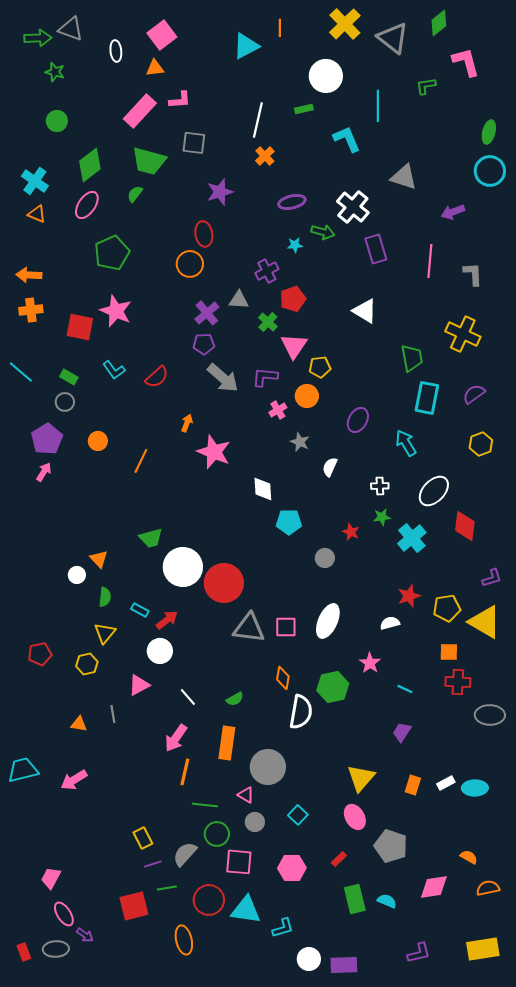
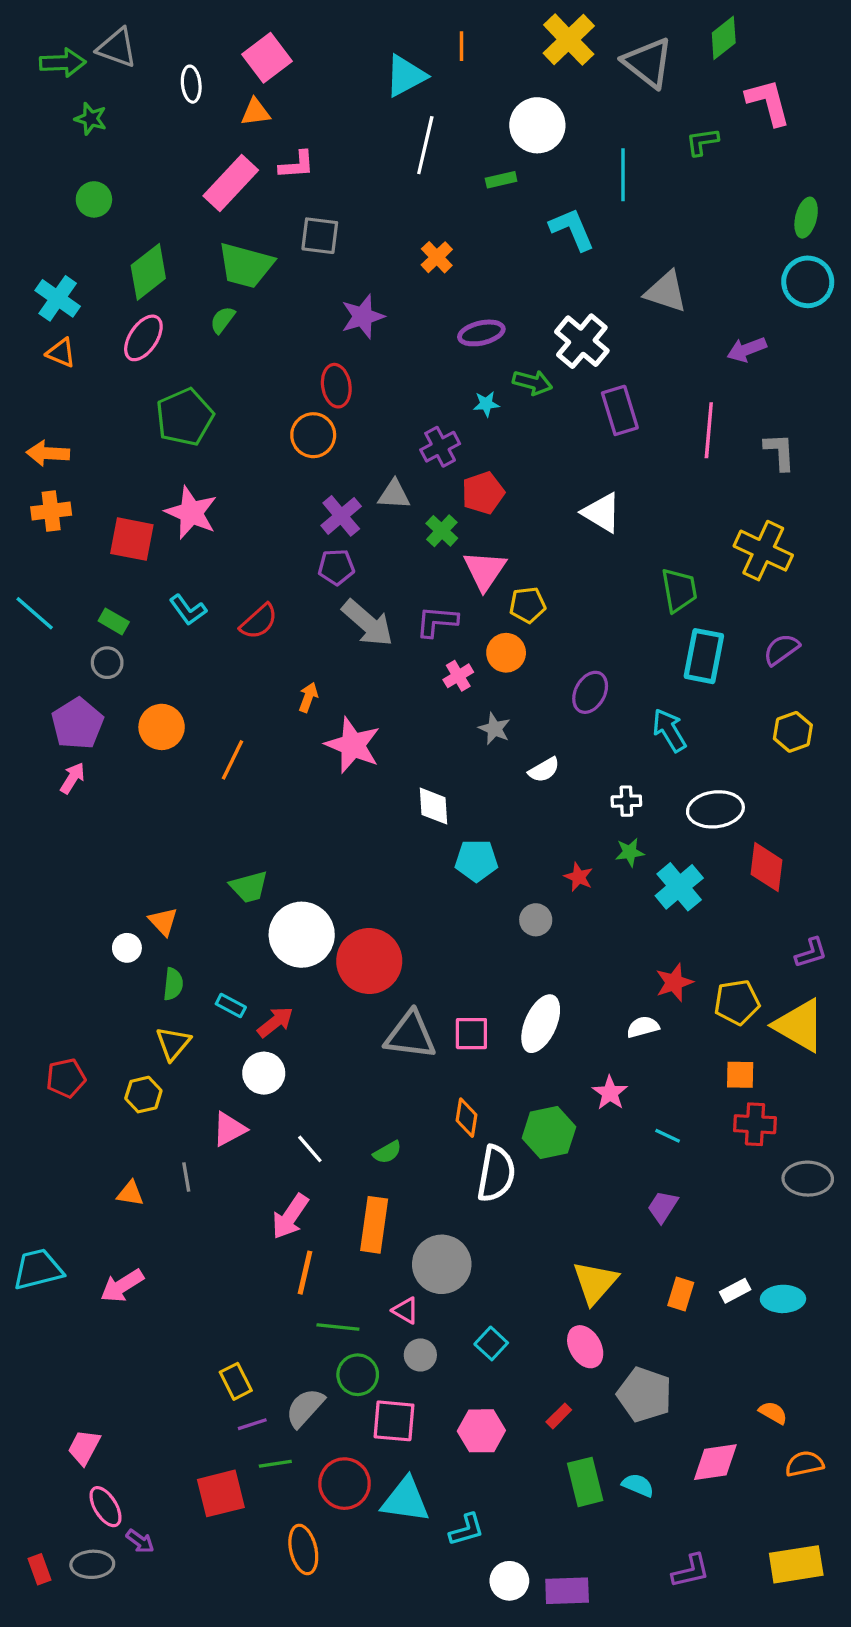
white line: (258, 120) -> (425, 145), moved
orange circle: (98, 441) -> (162, 727), size x1.4
white semicircle: (330, 467) -> (544, 770), turned -144
white ellipse: (434, 491) -> (715, 809), turned 40

